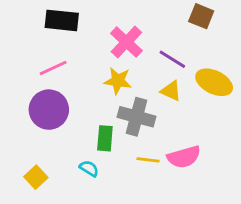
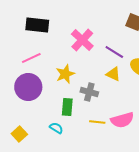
yellow star: (118, 81) -> (65, 74), moved, turned -30
gray cross: (136, 117) -> (89, 92), size x0.7

